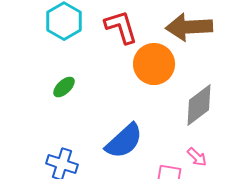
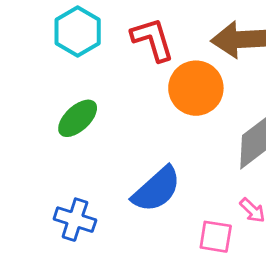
green ellipse: (64, 87) -> (78, 118), size x1.4

